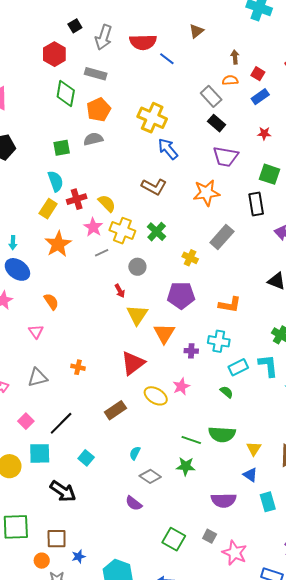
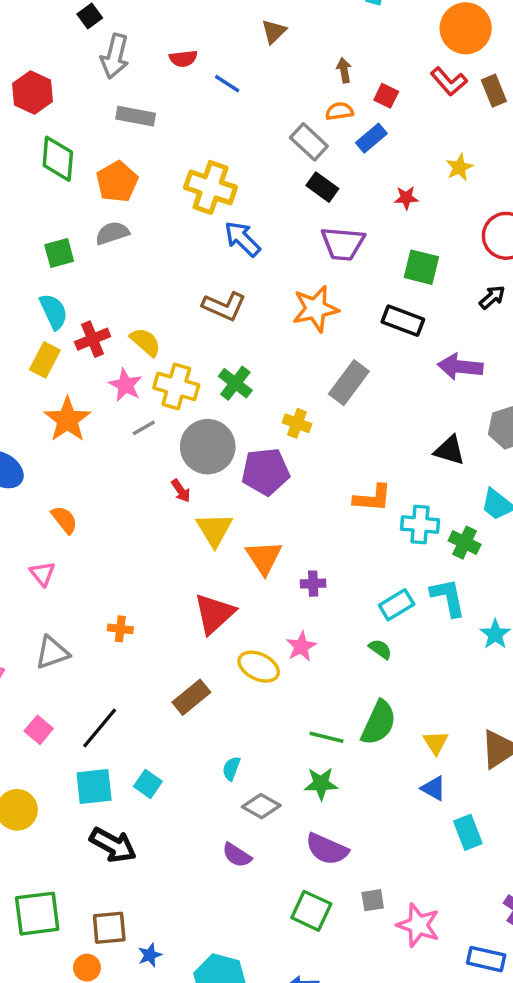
black square: (75, 26) -> (90, 16), moved
red semicircle: (143, 42) -> (183, 59), size x0.6
gray rectangle: (96, 74) -> (136, 116), moved
blue rectangle: (260, 97) -> (371, 138), moved
black rectangle: (256, 204) -> (403, 321), turned -55
gray circle: (137, 267) -> (208, 447), size x1.8
purple pentagon: (181, 295) -> (265, 472), moved
cyan cross: (219, 341) -> (420, 524), moved
green semicircle: (222, 434) -> (379, 723), turned -64
cyan square: (40, 453) -> (94, 786), moved
purple semicircle: (224, 500) -> (327, 849), moved, turned 30
gray square: (210, 536) -> (373, 900), turned -32

